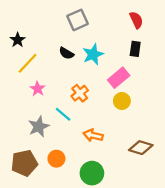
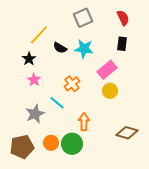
gray square: (78, 20) -> (83, 18), moved
black star: (18, 40) -> (29, 59), moved
cyan star: (93, 54) -> (84, 49), turned 30
yellow line: (28, 63) -> (39, 35), moved
orange arrow: (93, 135) -> (84, 122), turned 78
green circle: (92, 173) -> (72, 144), moved

